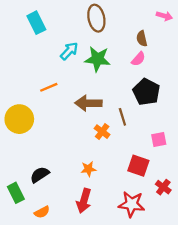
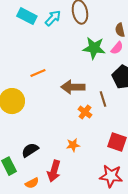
cyan rectangle: (36, 23) -> (27, 16), turned -36
cyan arrow: (69, 51) -> (53, 18), moved
green star: (98, 59) -> (94, 48), moved
red arrow: (84, 201) -> (54, 171), moved

